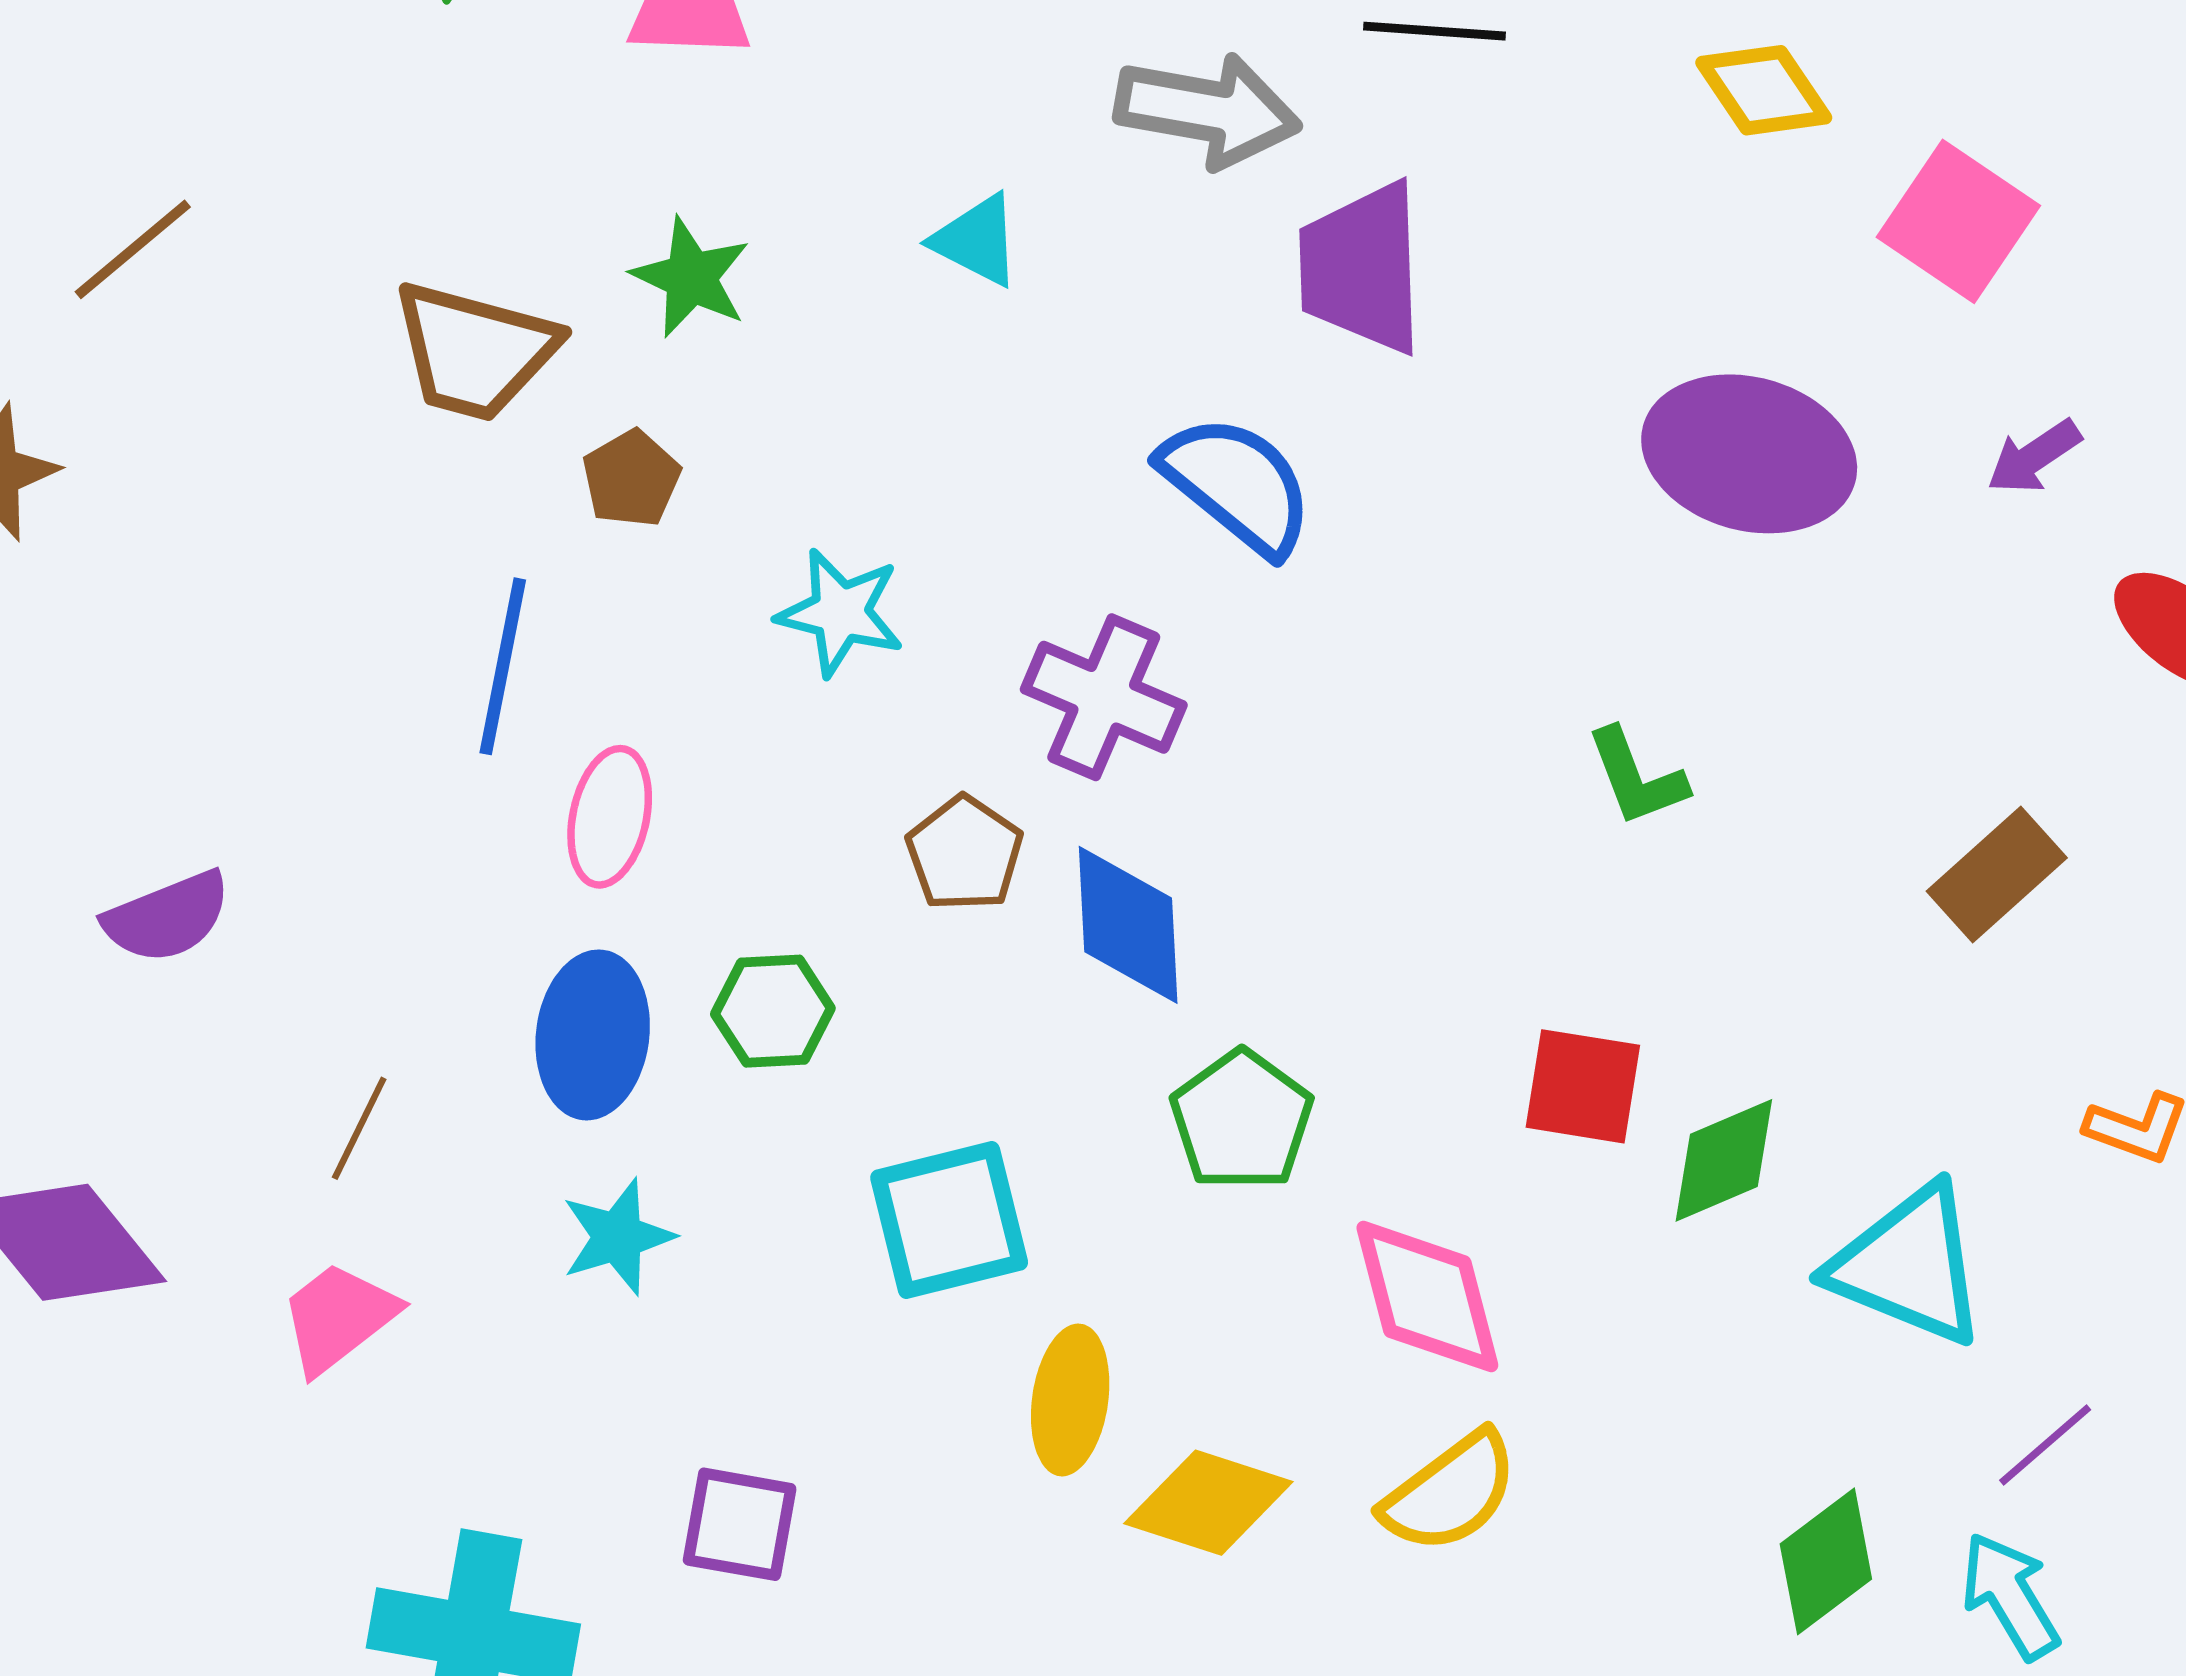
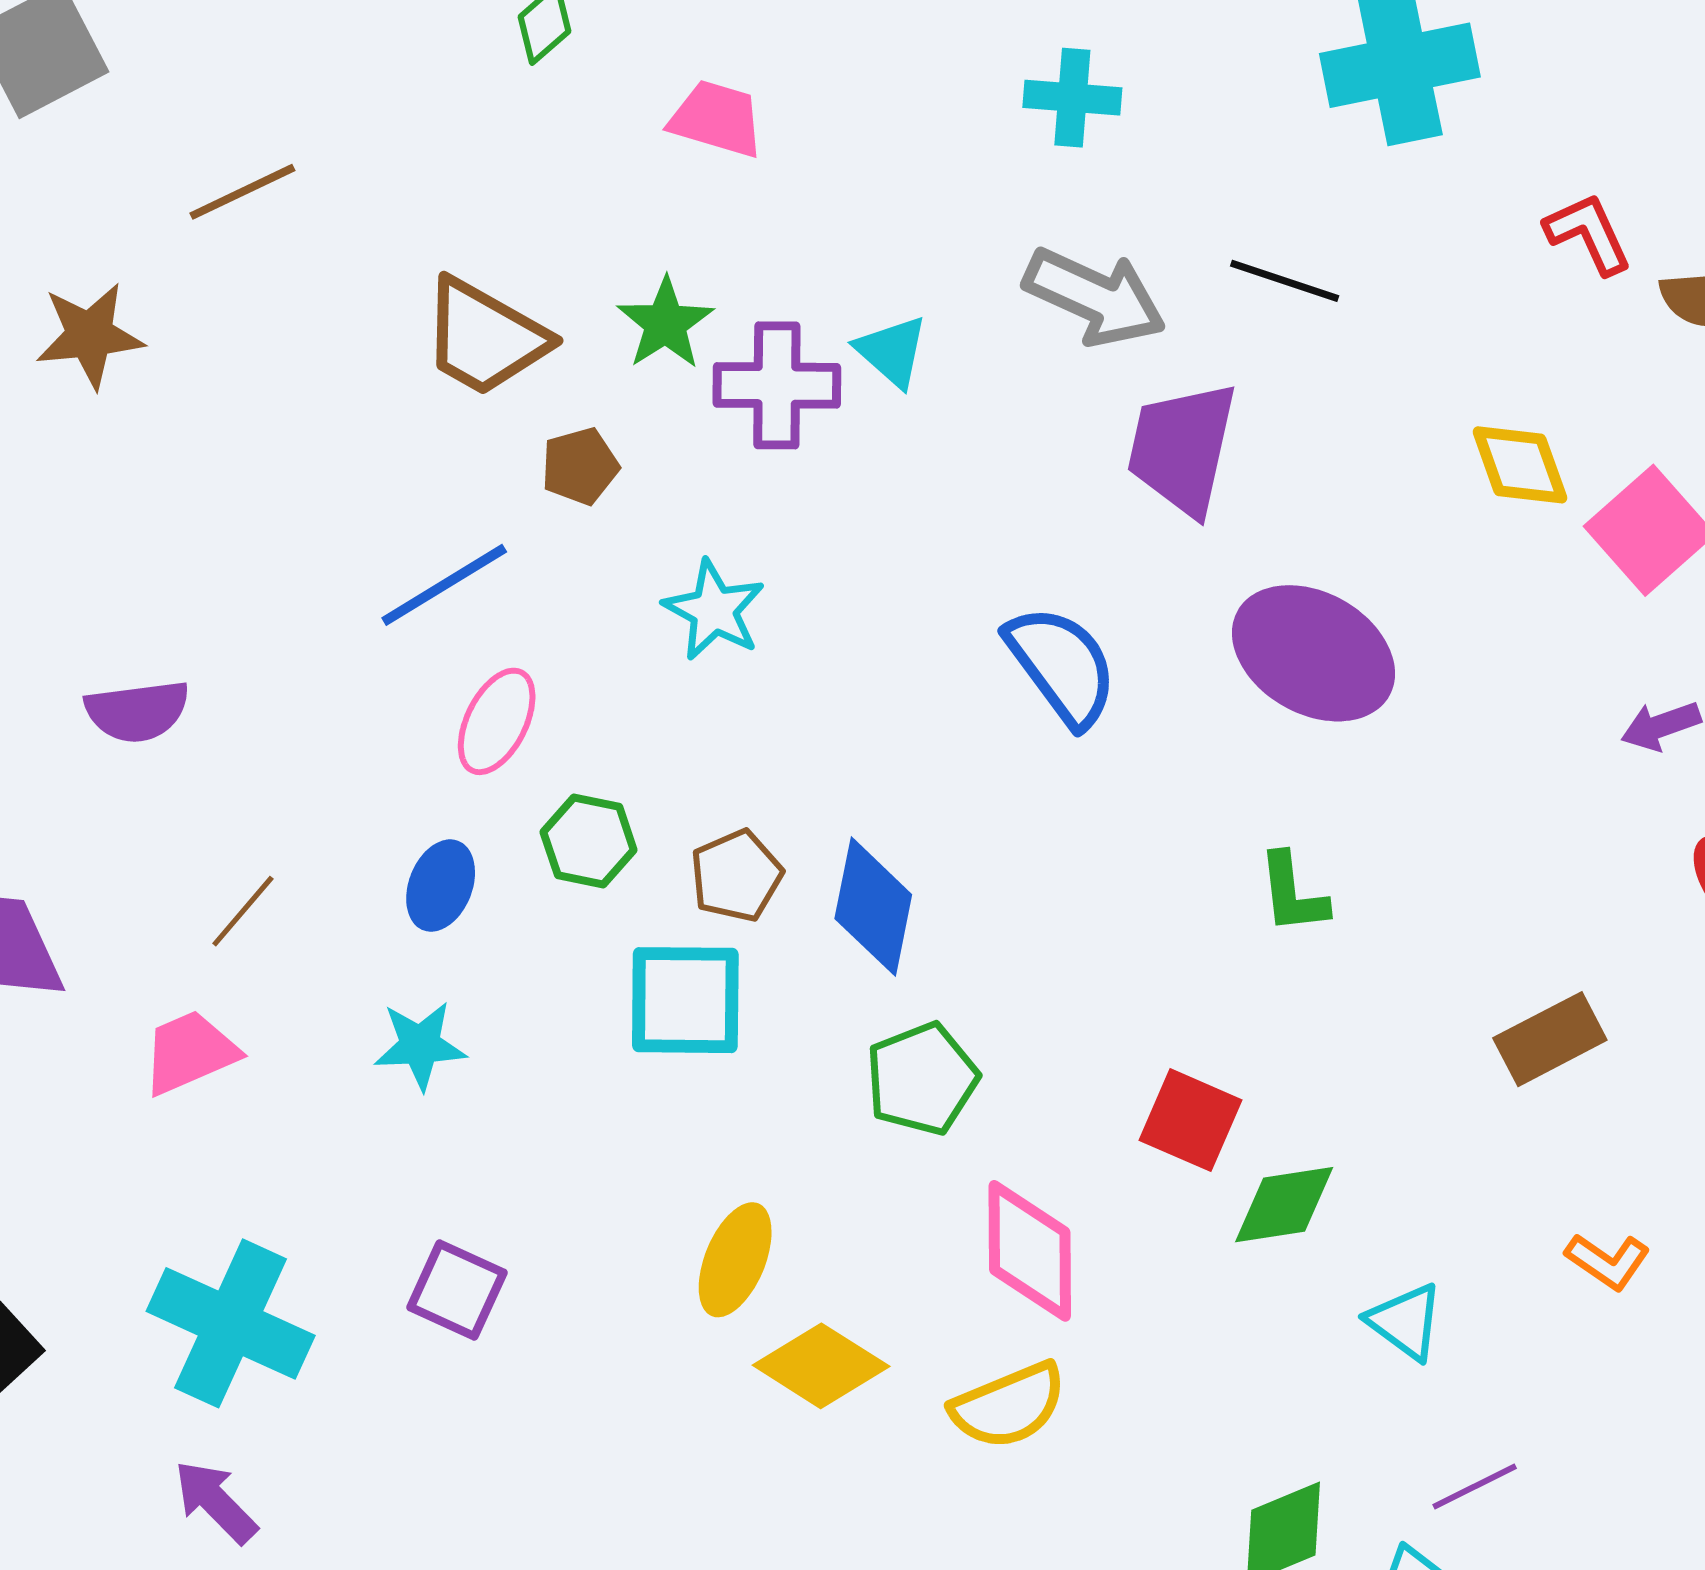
yellow diamond: (1764, 90) -> (1520, 465), moved
purple ellipse: (1749, 454) -> (1313, 653), moved
blue semicircle: (1237, 484) -> (1062, 666), moved
blue line: (503, 666) -> (444, 585), turned 33
purple cross: (1104, 697) -> (777, 385), moved, turned -37
brown pentagon: (964, 853) -> (736, 876), moved
green hexagon: (773, 1011) -> (589, 841), moved
blue ellipse: (593, 1035) -> (441, 886), size x0.7
cyan square: (949, 1220) -> (685, 1000), moved
cyan triangle: (1909, 1265) -> (1405, 1322), size x0.6

